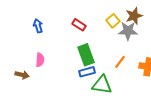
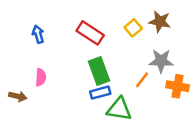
brown star: (134, 16) -> (160, 22), turned 30
red rectangle: (79, 25) -> (90, 33), size x1.5
gray star: (128, 31) -> (161, 61), moved

